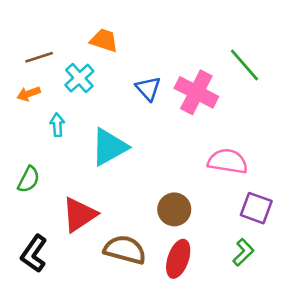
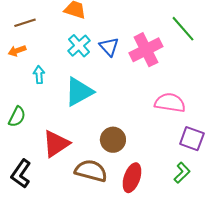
cyan cross: (79, 78) -> (79, 46), moved
pink cross: (196, 92) -> (146, 50), turned 36
brown circle: (174, 209) -> (113, 140), moved

